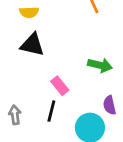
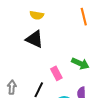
pink rectangle: (60, 86) -> (56, 73), moved

